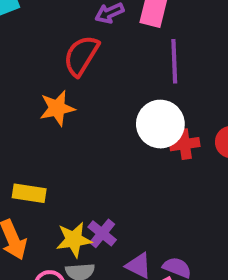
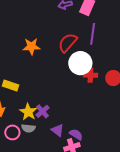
red semicircle: (81, 56) -> (68, 43), moved
yellow star: (74, 240) -> (28, 112), turned 30

